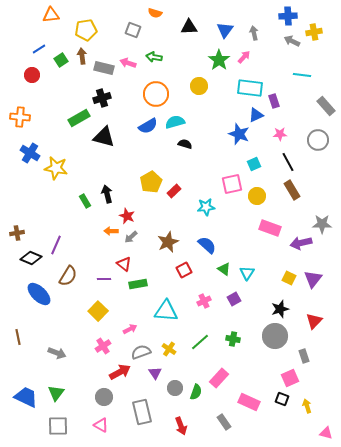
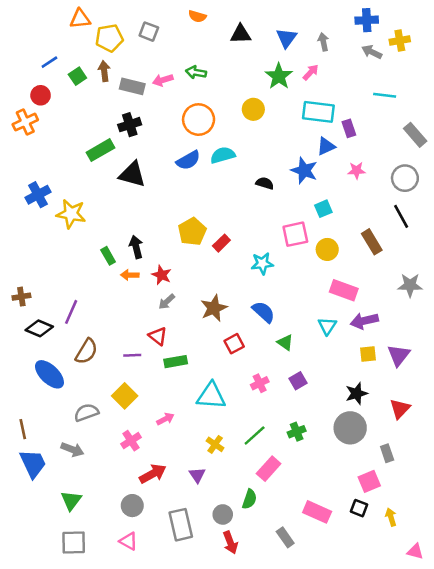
orange triangle: (51, 15) -> (80, 19), moved
gray square: (133, 30) -> (149, 32), moved
pink arrow: (128, 63) -> (163, 80), turned -35
orange cross: (20, 117) -> (25, 122), moved, turned -30
black semicircle: (185, 144) -> (265, 183), moved
blue cross: (30, 153) -> (38, 195), turned 30
black line: (288, 162) -> (401, 216), moved
orange arrow: (111, 231) -> (130, 275), moved
purple arrow: (301, 243) -> (364, 321), moved
cyan triangle: (247, 273) -> (327, 326), moved
yellow square: (289, 278) -> (368, 354), turned -32
green cross: (233, 339) -> (297, 432), turned -32
gray semicircle: (141, 352) -> (86, 413), moved
pink rectangle: (219, 378) -> (269, 469), moved
gray circle: (175, 388) -> (223, 514), moved
blue trapezoid: (26, 397) -> (33, 464), moved, turned 40

